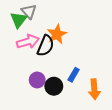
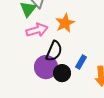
black semicircle: (45, 46) -> (54, 51), moved
purple circle: (37, 80) -> (46, 67), size x1.5

